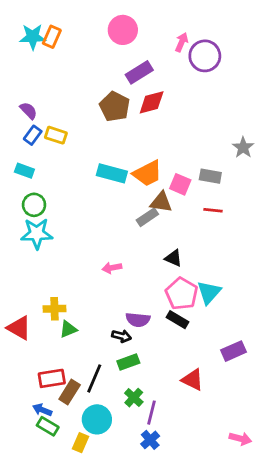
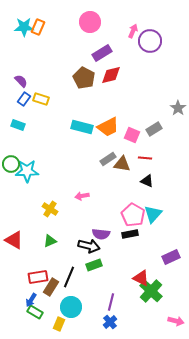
gray rectangle: (210, 176) -> (154, 129), turned -42
brown triangle: (161, 202) -> (122, 164), moved
green circle: (34, 205) -> (11, 164), moved
red line: (213, 210) -> (145, 158), moved
black triangle: (173, 258) -> (147, 181), moved
yellow cross: (55, 309) -> (50, 209), moved, turned 35
black rectangle: (178, 320) -> (130, 234), turned -42
black arrow: (121, 336) -> (89, 246), size x1.5
green cross: (134, 398) -> (151, 291), moved, size x1.6
blue arrow: (42, 410) -> (31, 300), turned -80

